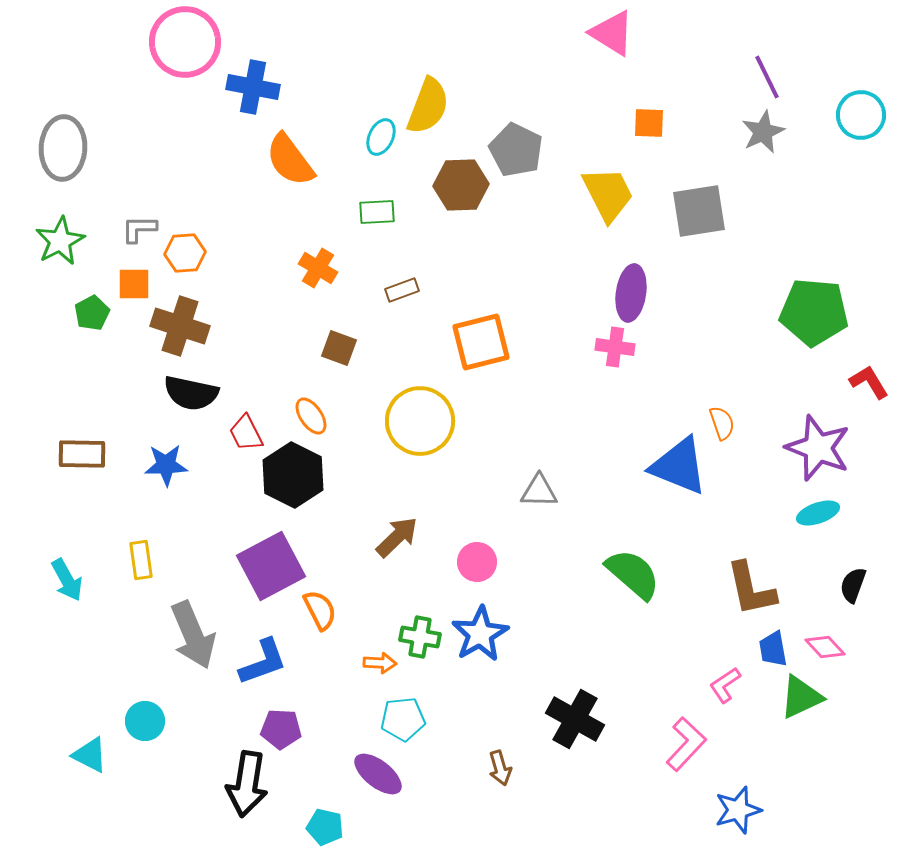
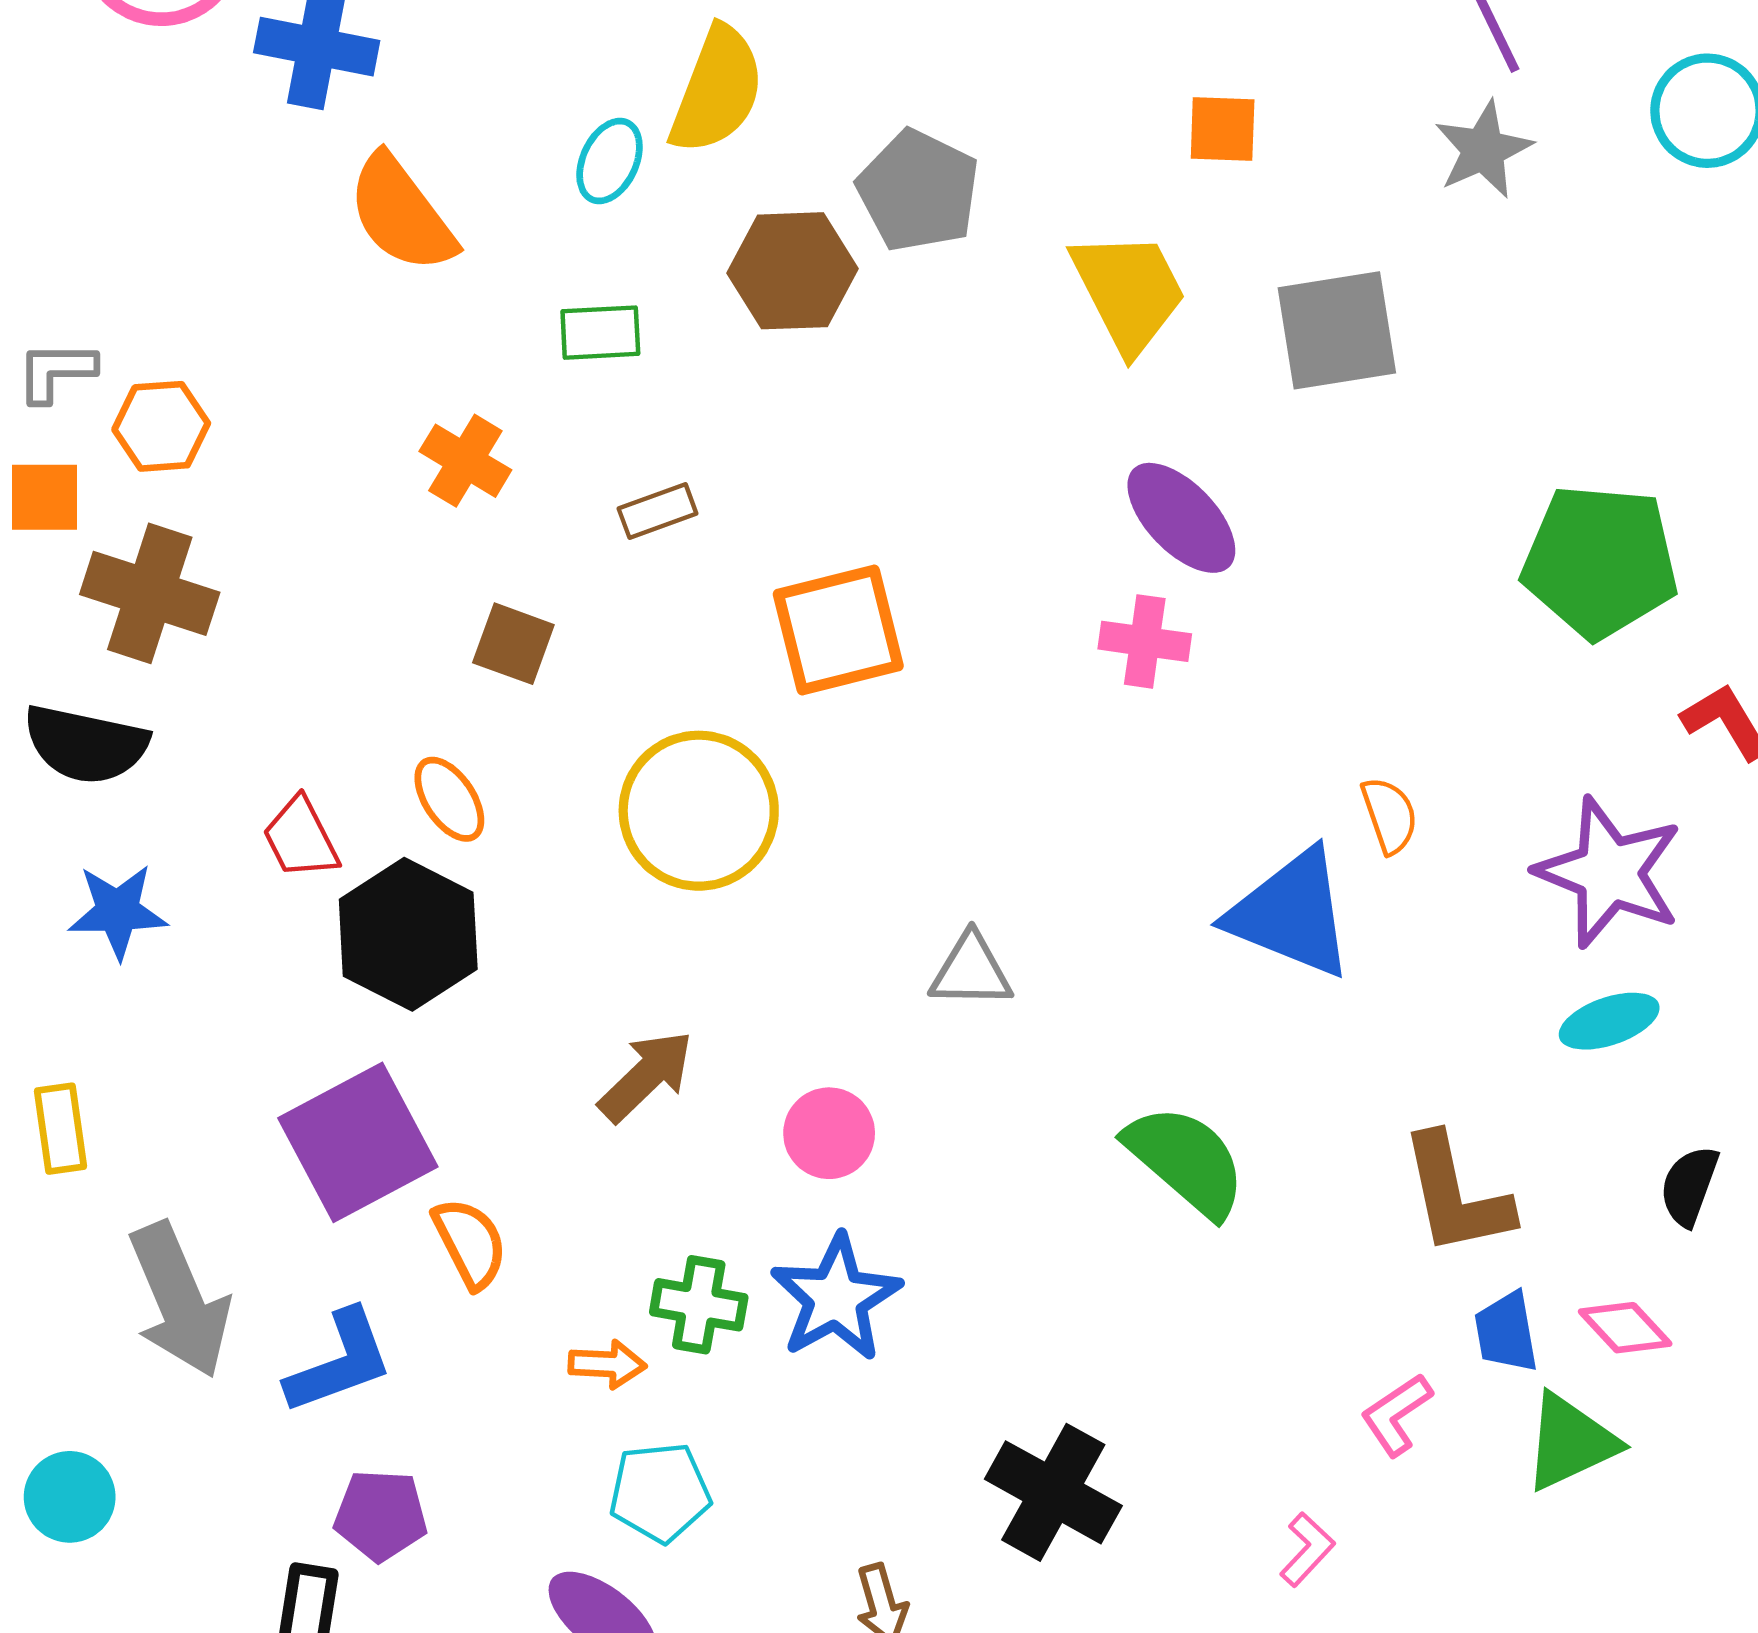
purple ellipse: (631, 293) -> (1181, 518), turned -52
black semicircle: (191, 393) -> (86, 744), moved
pink L-shape: (686, 744) -> (1307, 1550), size x0.6

